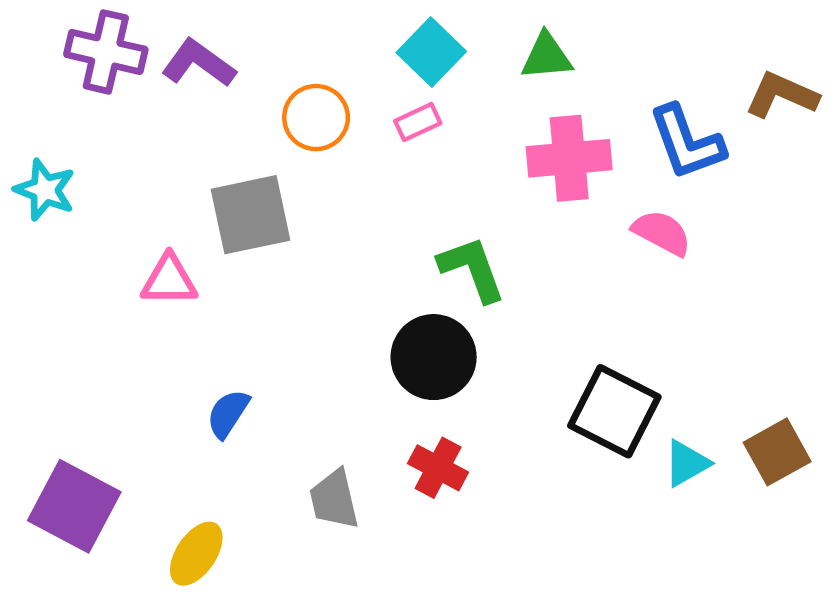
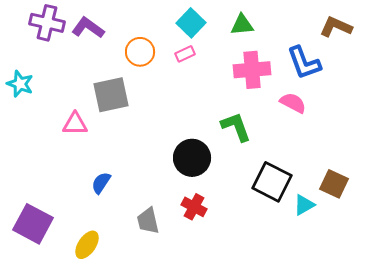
brown L-shape: (782, 95) -> (336, 27), moved
green L-shape: (472, 269) -> (236, 127), moved
brown square: (777, 452) -> (334, 184), moved, turned -36

